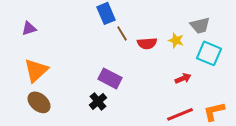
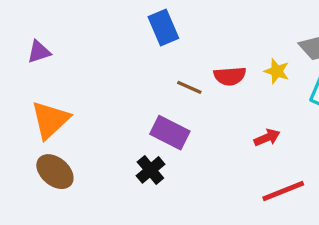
brown line: (122, 33) -> (189, 87), moved, turned -35
red arrow: (183, 78) -> (267, 138), moved

